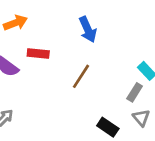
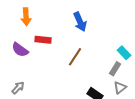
orange arrow: (15, 23) -> (26, 17), turned 108
gray triangle: (141, 118) -> (120, 88), turned 32

